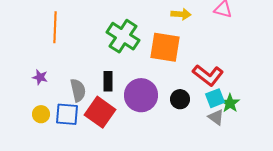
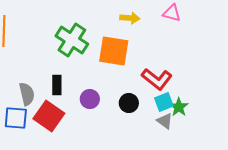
purple circle: (141, 95) -> (90, 99), size x0.6

